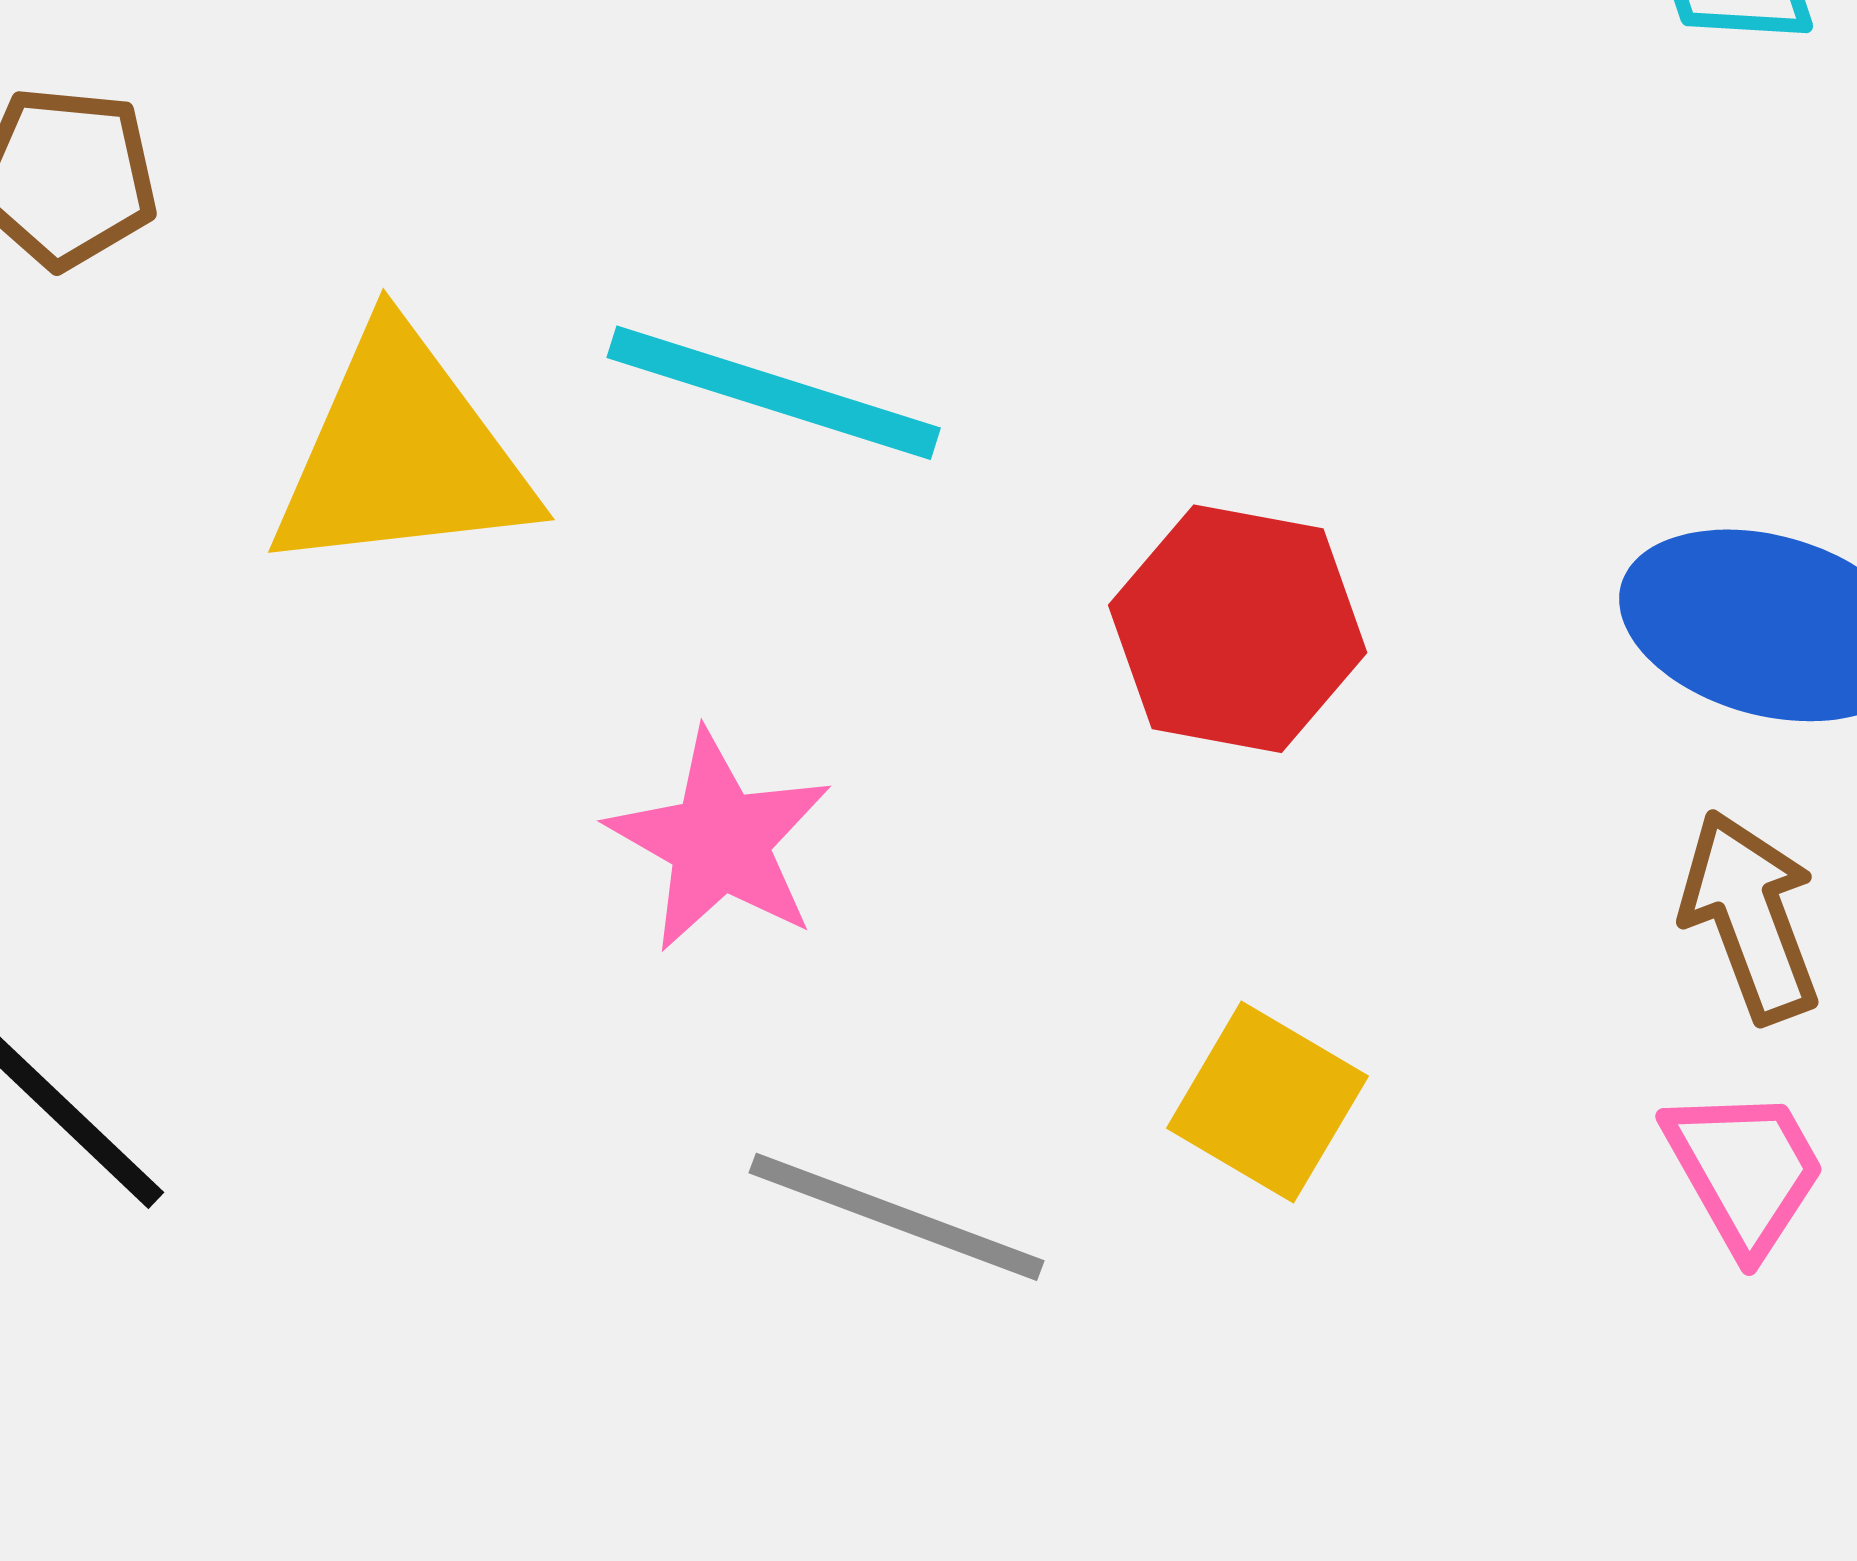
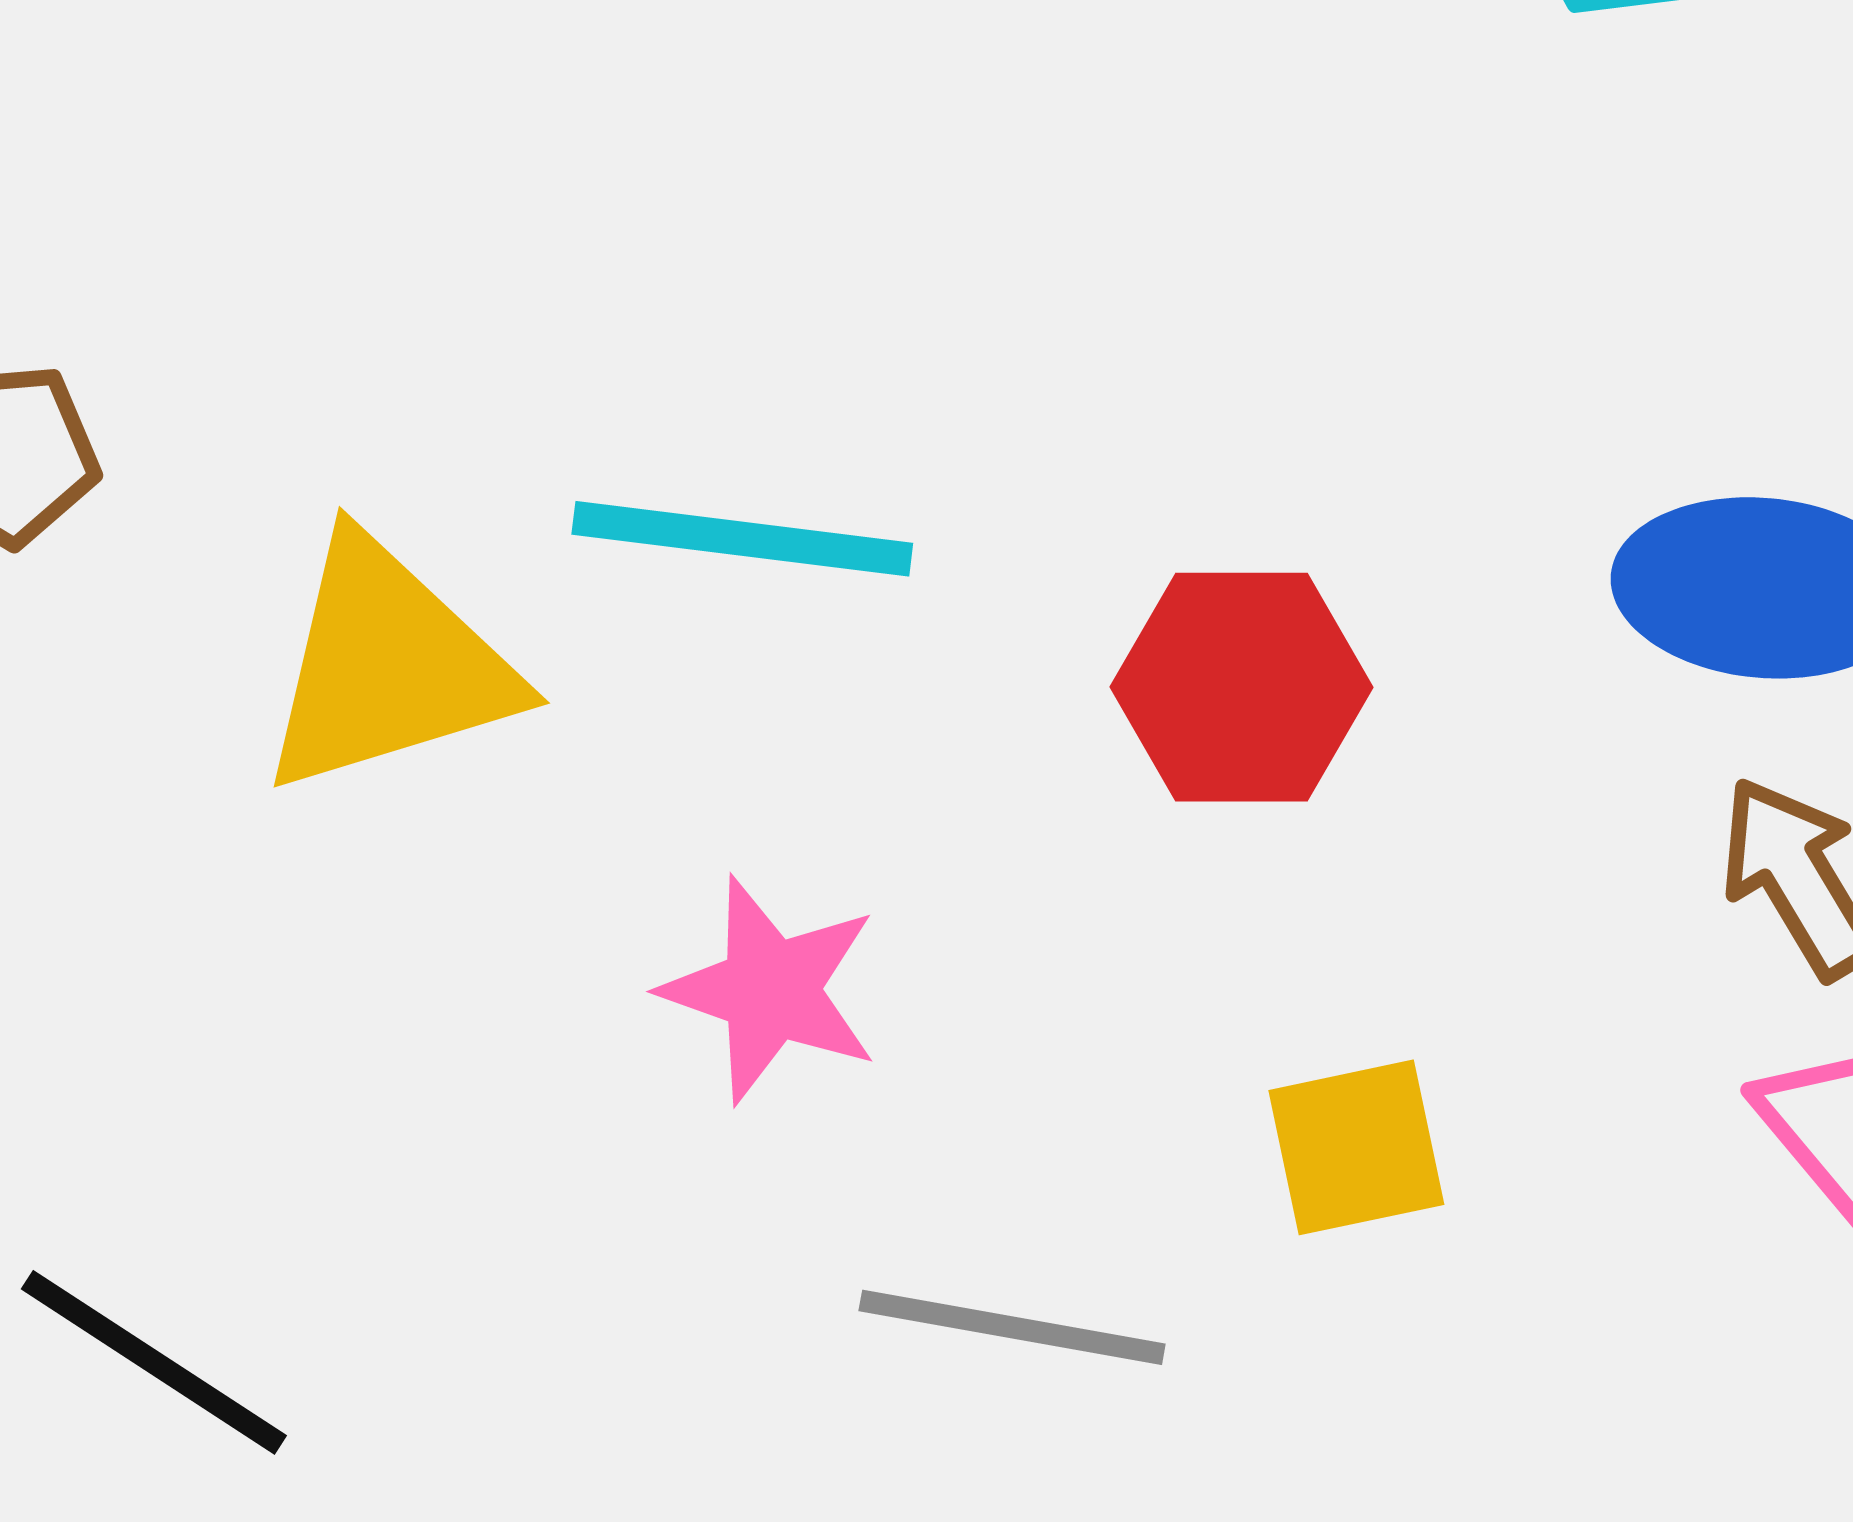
yellow square: (1267, 1102) -> (1356, 1147), turned -32

